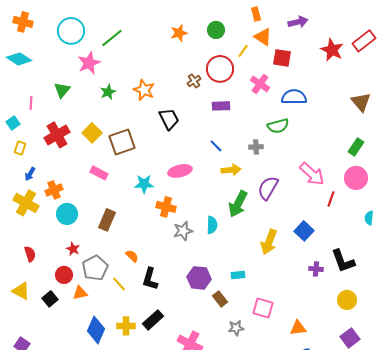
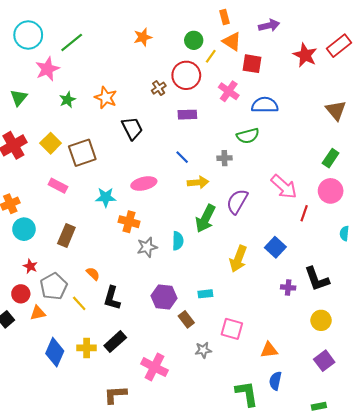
green circle: (216, 30) -> (194, 40), moved

